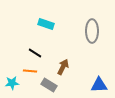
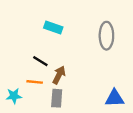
brown arrow: (63, 67) -> (59, 75), moved
gray rectangle: (49, 85) -> (57, 98), turned 63

